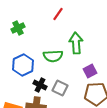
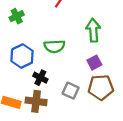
green arrow: (76, 43) -> (93, 30), moved
gray square: (60, 88) -> (71, 91), moved

